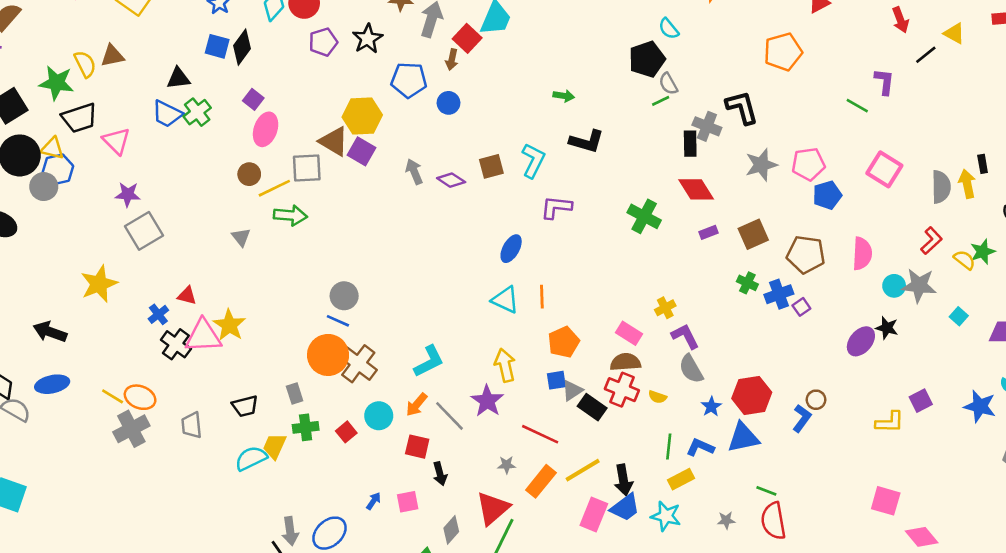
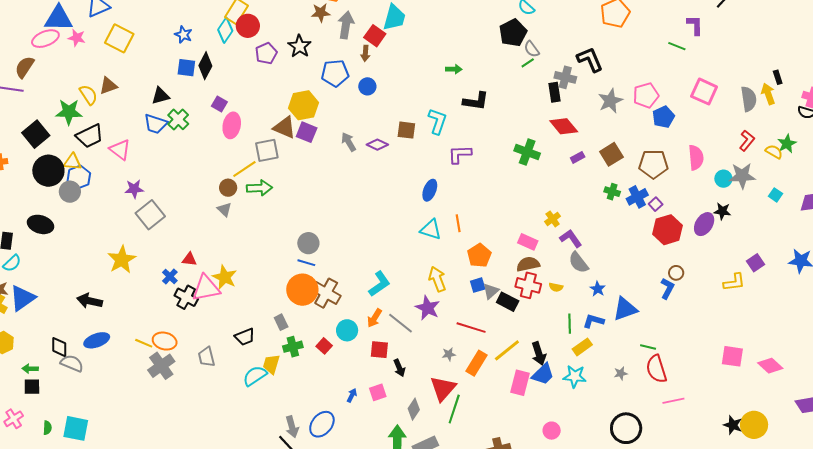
brown square: (491, 166) -> (406, 130), turned 30
brown circle: (249, 174) -> (228, 188), moved
red hexagon: (752, 395) -> (668, 230), moved
pink square: (886, 501) -> (732, 356), moved

